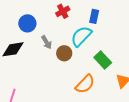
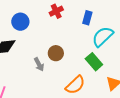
cyan semicircle: (81, 36) -> (103, 37), moved
gray arrow: (47, 42) -> (39, 64), moved

